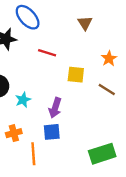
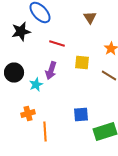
purple arrow: (55, 108) -> (51, 70), moved
blue square: (52, 132) -> (81, 114), moved

